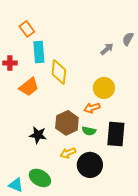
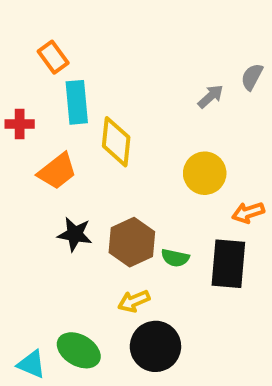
orange arrow: (92, 108) -> (248, 213), moved
black star: (38, 135) -> (75, 234), moved
black circle: (90, 165) -> (155, 346), moved

